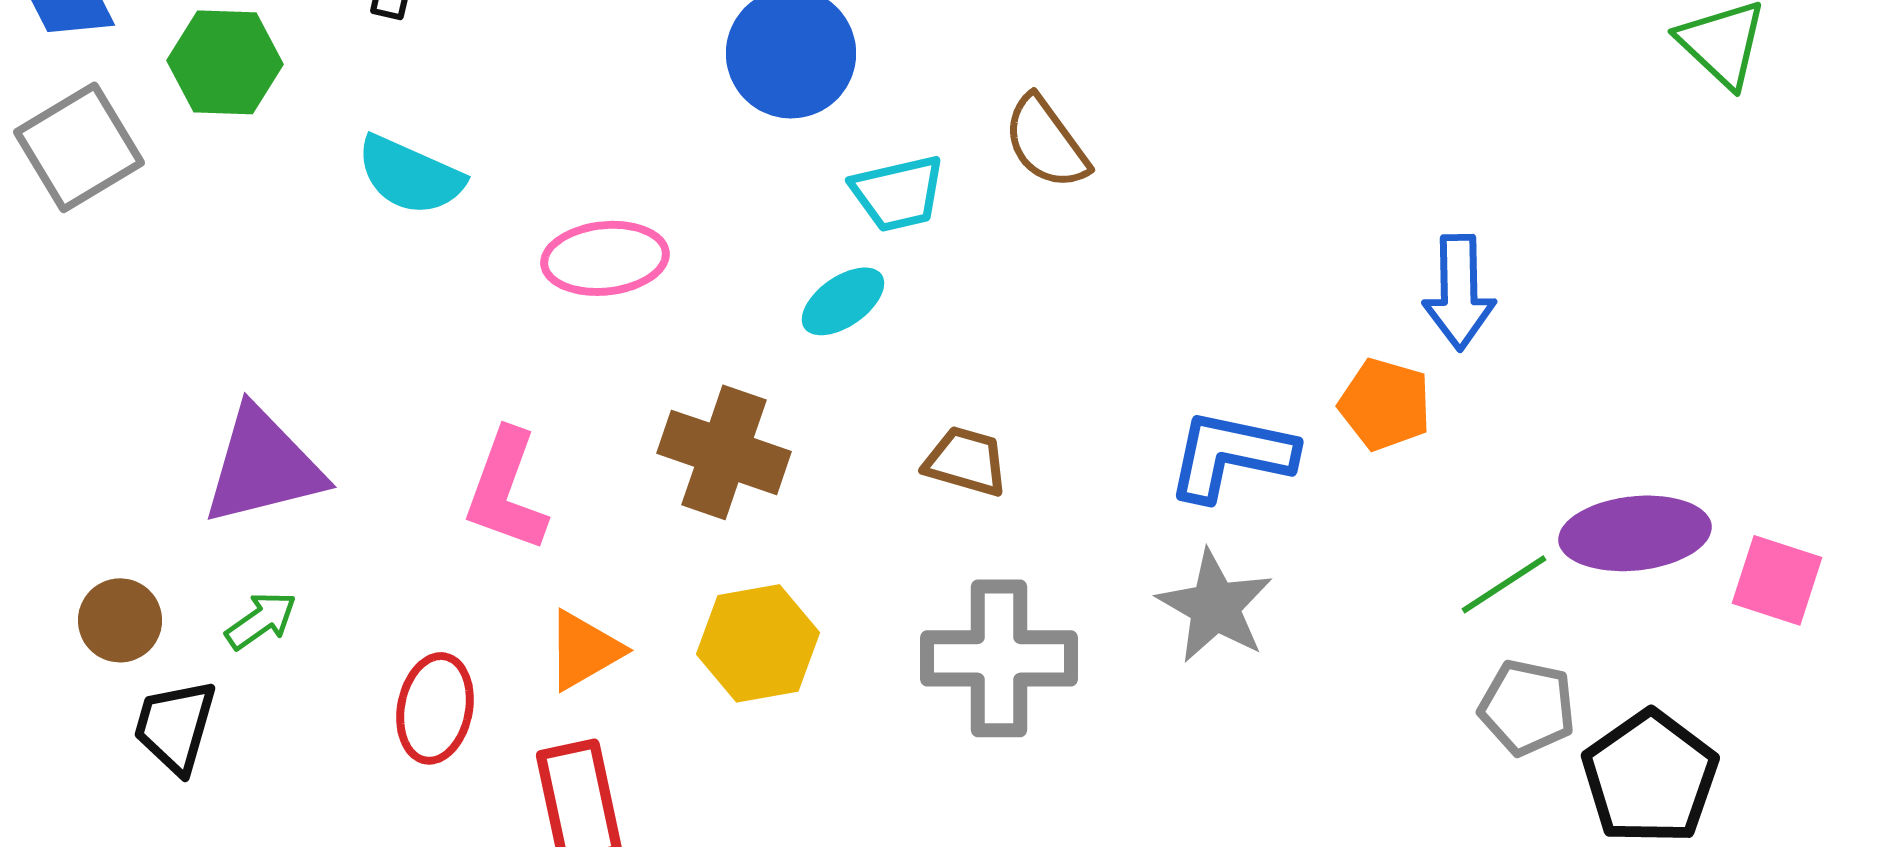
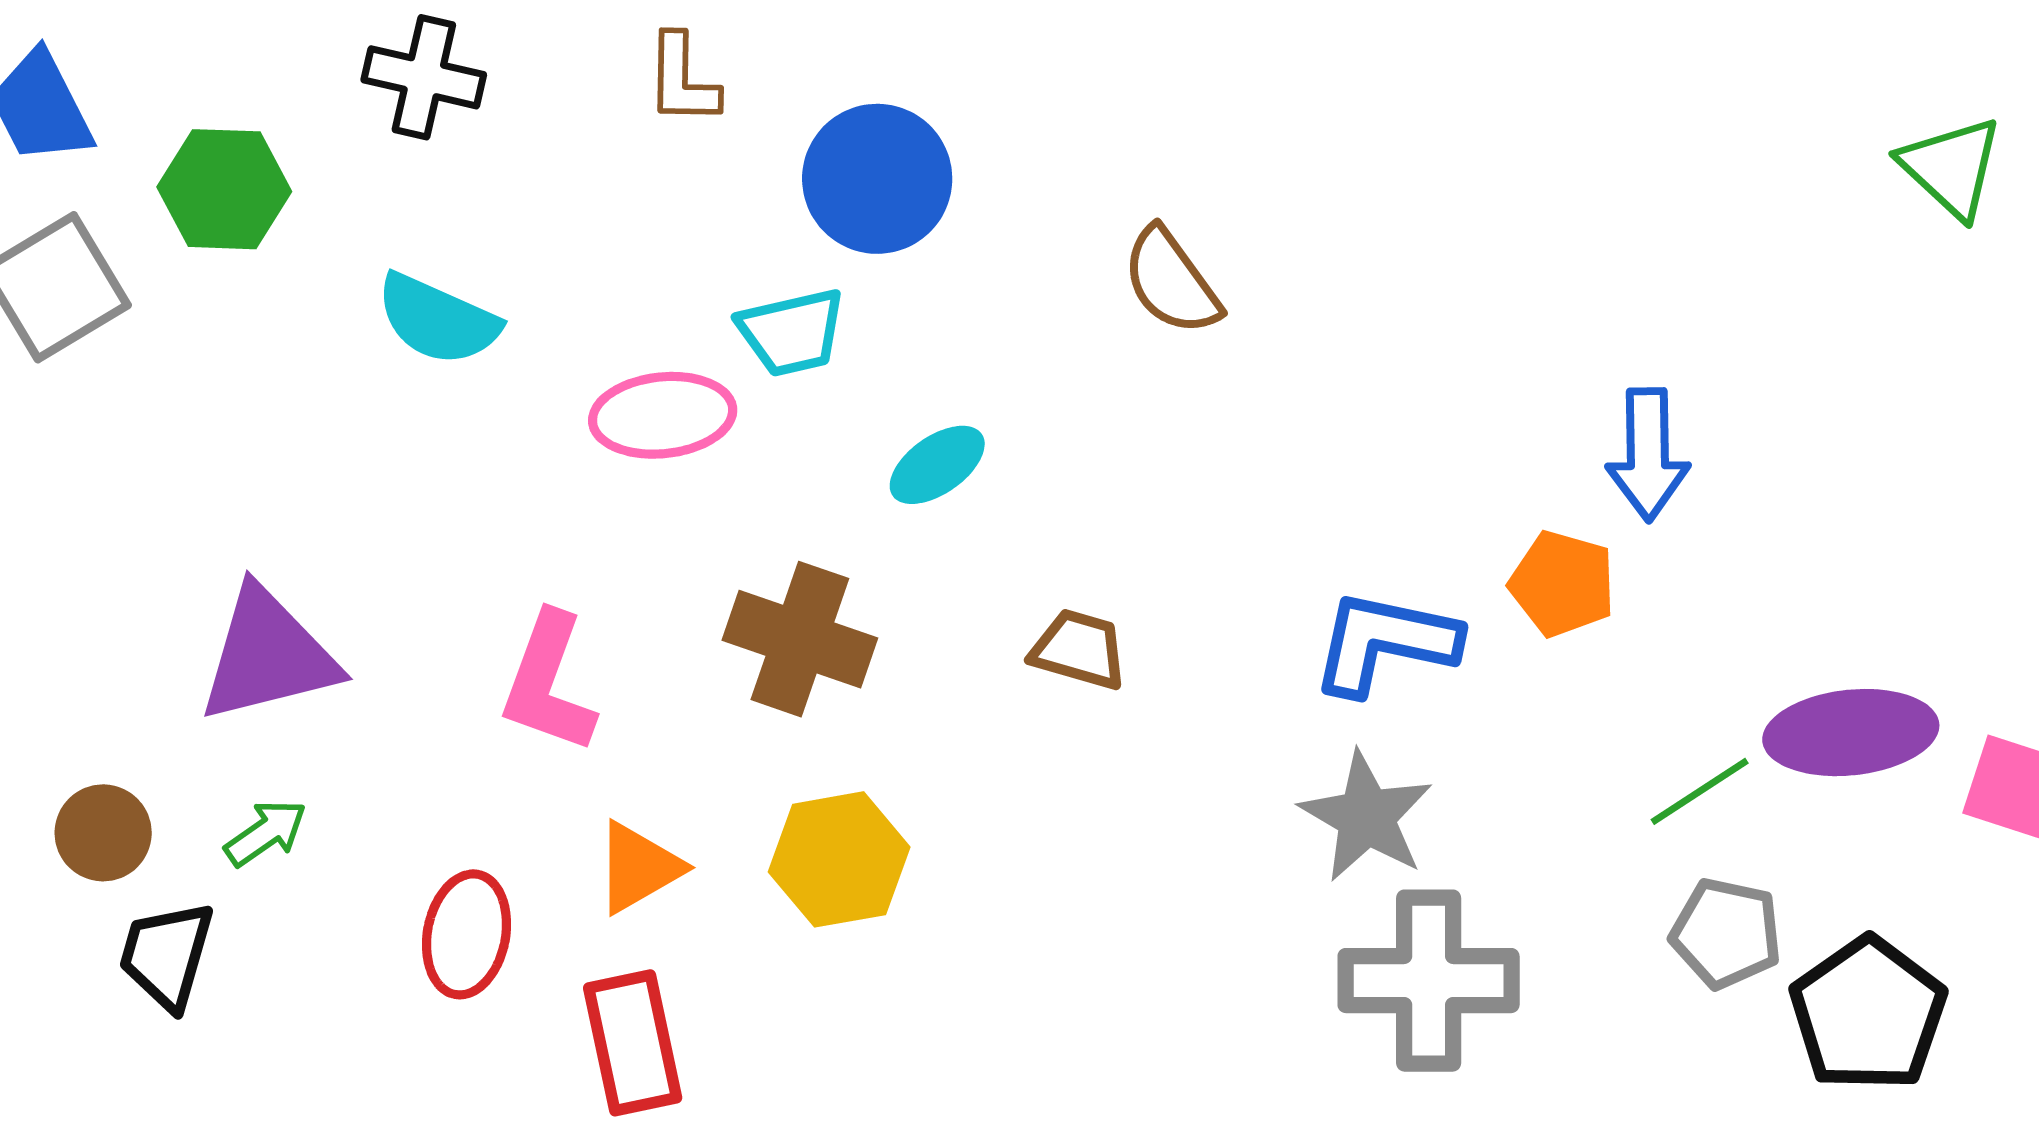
cyan trapezoid: (898, 193) -> (792, 332), moved
gray cross: (999, 658) -> (1429, 981), moved

